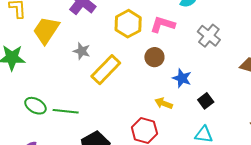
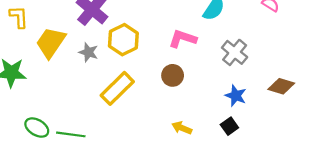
yellow hexagon: (128, 24) -> (123, 40), moved
gray star: (82, 51) -> (88, 52), moved
blue star: (182, 78) -> (236, 96), moved

